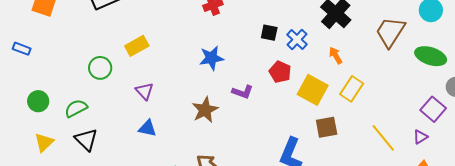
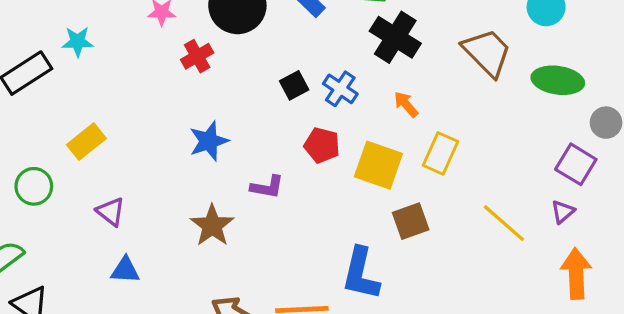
brown trapezoid: (390, 32) -> (487, 52), turned 112
black square: (269, 33) -> (294, 85), turned -30

